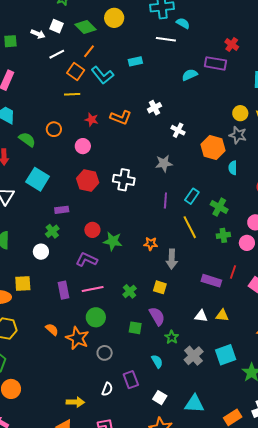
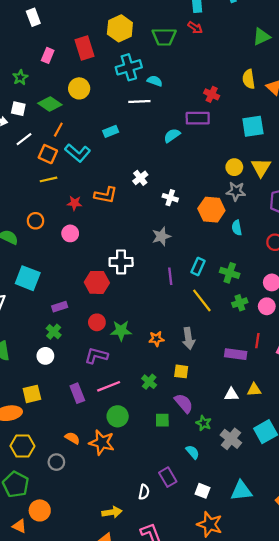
red hexagon: (88, 180) -> (97, 282), moved
orange star: (151, 244) -> (156, 339), moved
gray circle: (105, 353) -> (56, 462), moved

